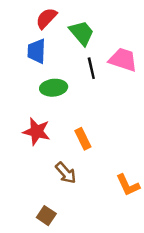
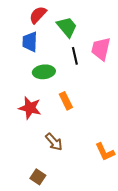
pink trapezoid: (123, 60) -> (101, 49), turned -95
orange rectangle: (83, 139) -> (66, 101), moved

